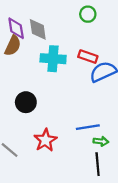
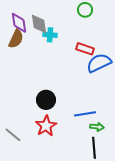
cyan cross: (53, 59) -> (50, 35), moved, size x0.6
black circle: (26, 102) -> (46, 100), moved

